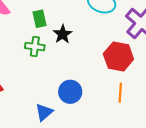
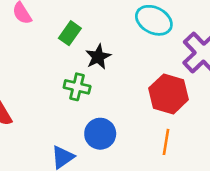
green rectangle: (39, 19) -> (70, 33), turned 42
green cross: (35, 47) -> (77, 87), moved

